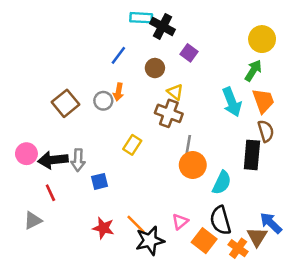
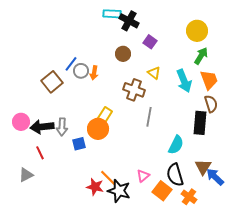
yellow circle: (262, 39) -> (197, 31), moved
blue line: (118, 55) -> (71, 64), moved
yellow triangle: (175, 92) -> (154, 73), moved
gray circle: (103, 101) -> (81, 71), moved
orange circle: (193, 165) -> (98, 129), moved
red star: (103, 228) -> (95, 187), moved
brown triangle: (257, 237) -> (203, 167), moved
black star: (150, 241) -> (119, 191), turned 30

